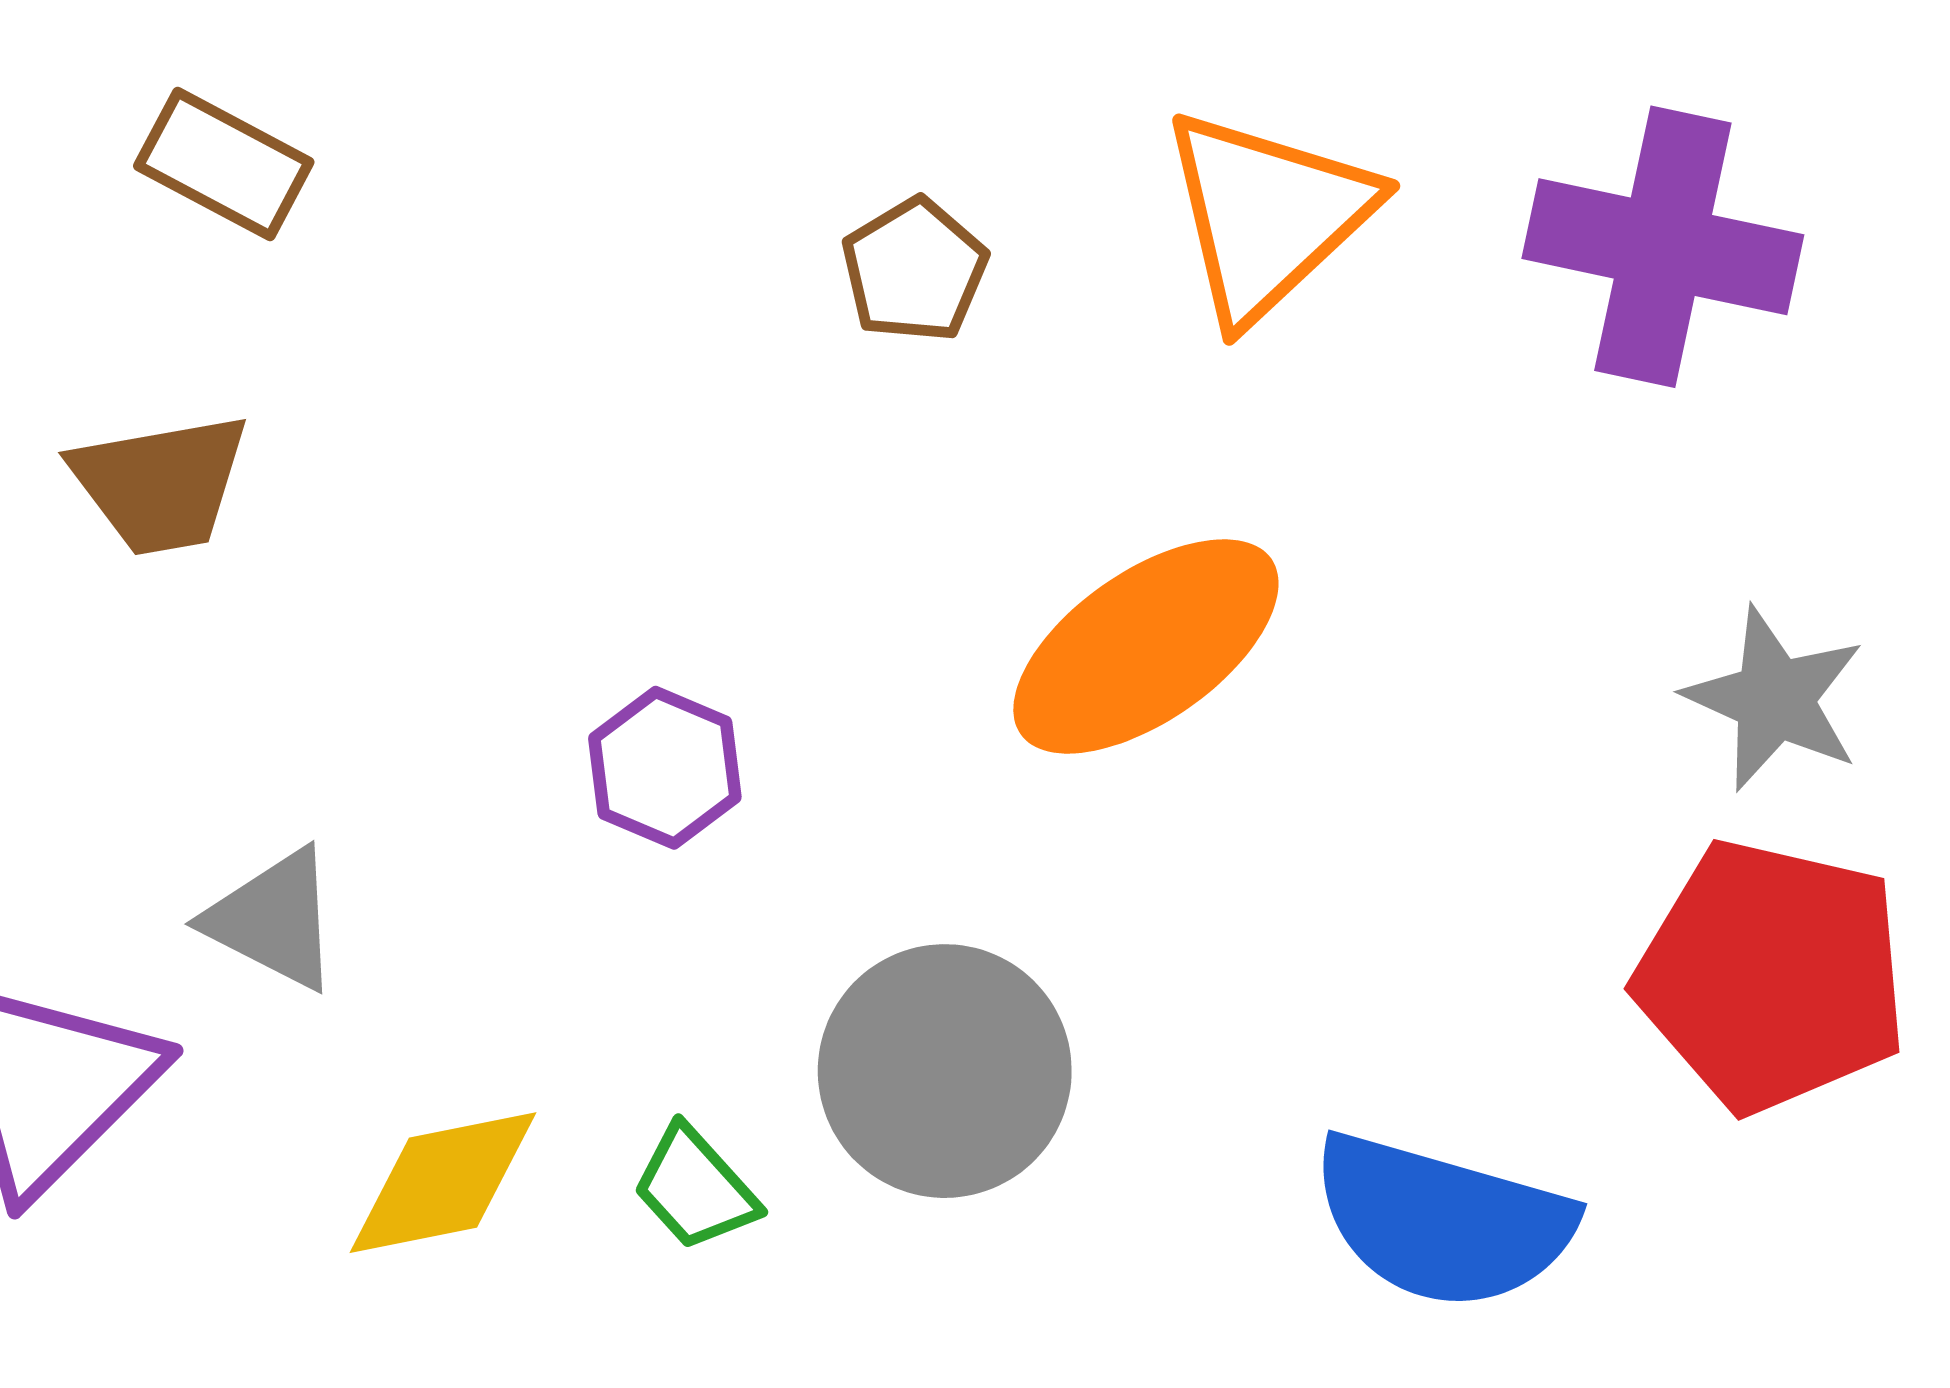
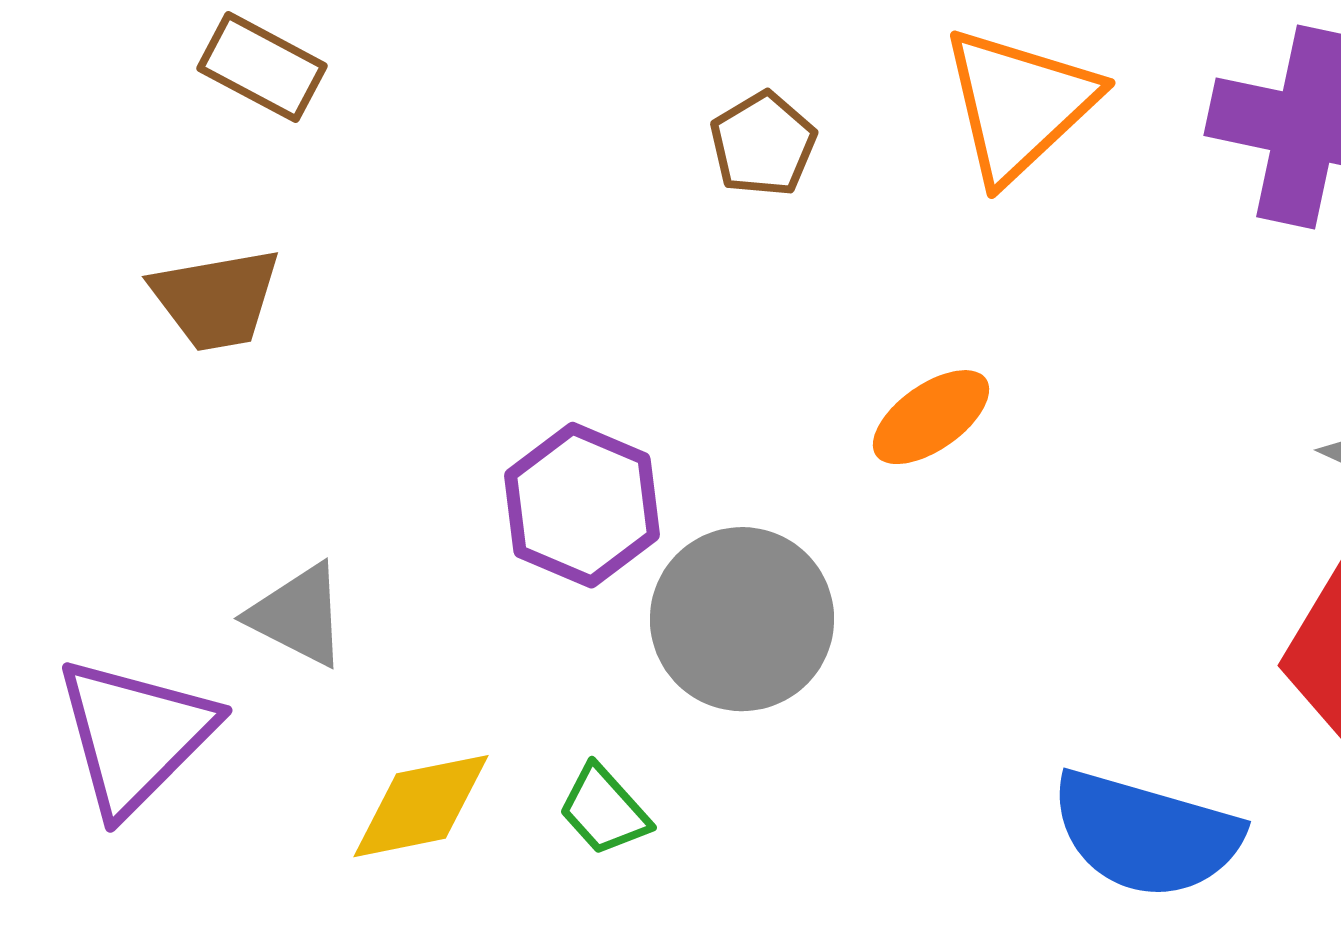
orange ellipse: (1146, 646) -> (931, 417), size x0.6
purple hexagon: (665, 768) -> (582, 505), size x1.4
gray circle: (945, 1071) -> (742, 619), moved

